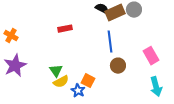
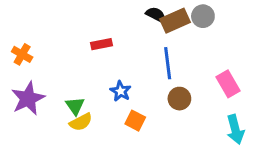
green triangle: (56, 71) -> (75, 106), moved
yellow semicircle: (61, 82) -> (81, 122), moved
blue star: (78, 91) -> (121, 91), moved

